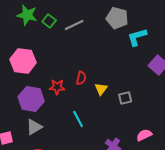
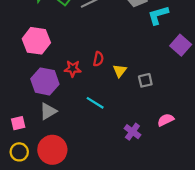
cyan line: (78, 119) -> (95, 103), turned -30

